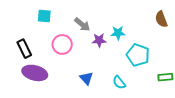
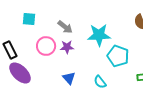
cyan star: (118, 33) -> (99, 35), size x1.6
purple star: (99, 40) -> (67, 47), moved
purple ellipse: (35, 73) -> (20, 73), turned 30

